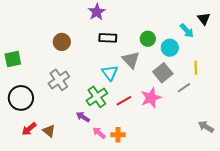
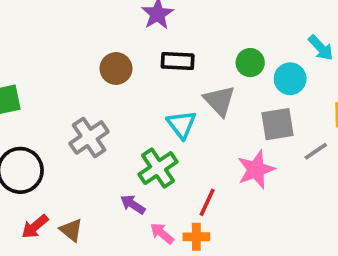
brown circle: (62, 42) -> (116, 68), moved
gray square: (163, 73) -> (278, 124), turned 30
red line: (124, 101) -> (207, 202), moved, turned -35

